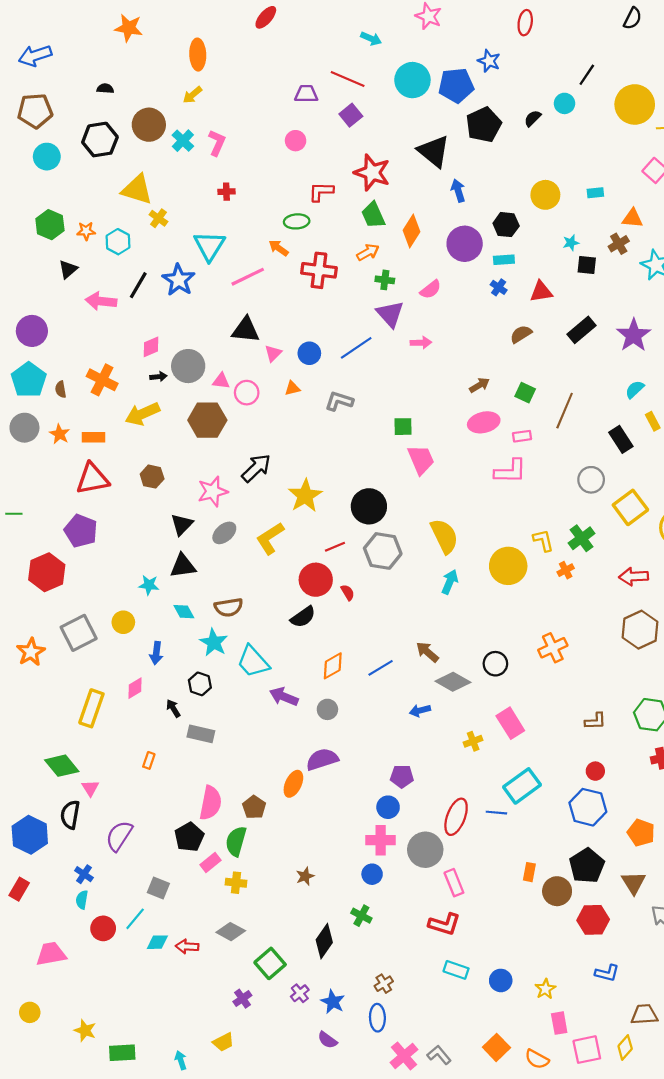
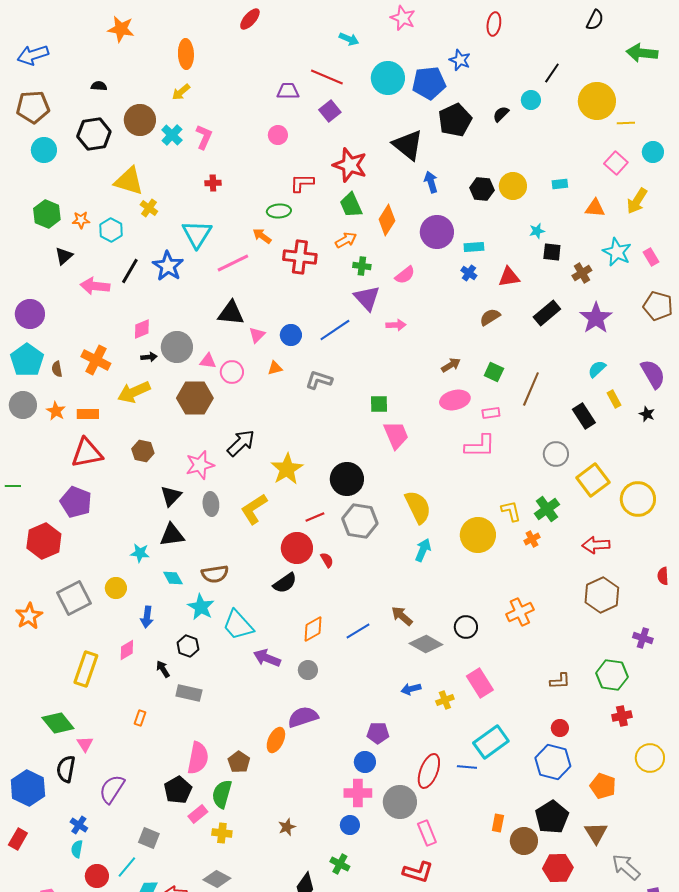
black hexagon: (506, 225) -> (482, 189), moved
brown cross: (619, 244) -> (582, 273), moved
gray ellipse: (224, 533) -> (211, 504), turned -55
blue arrow: (420, 710) -> (411, 689), moved

